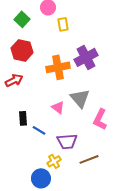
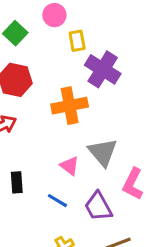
purple cross: (86, 57) -> (103, 69), moved, turned -30
blue line: (39, 130) -> (57, 201), moved
purple trapezoid: (67, 141) -> (98, 207), moved, turned 65

